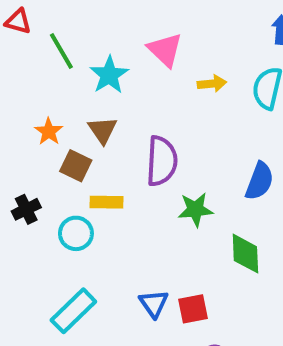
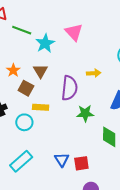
green line: (61, 51) -> (22, 30), turned -42
yellow arrow: (212, 84) -> (94, 73), moved

